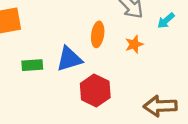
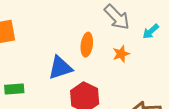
green rectangle: (32, 65) -> (14, 89), moved

